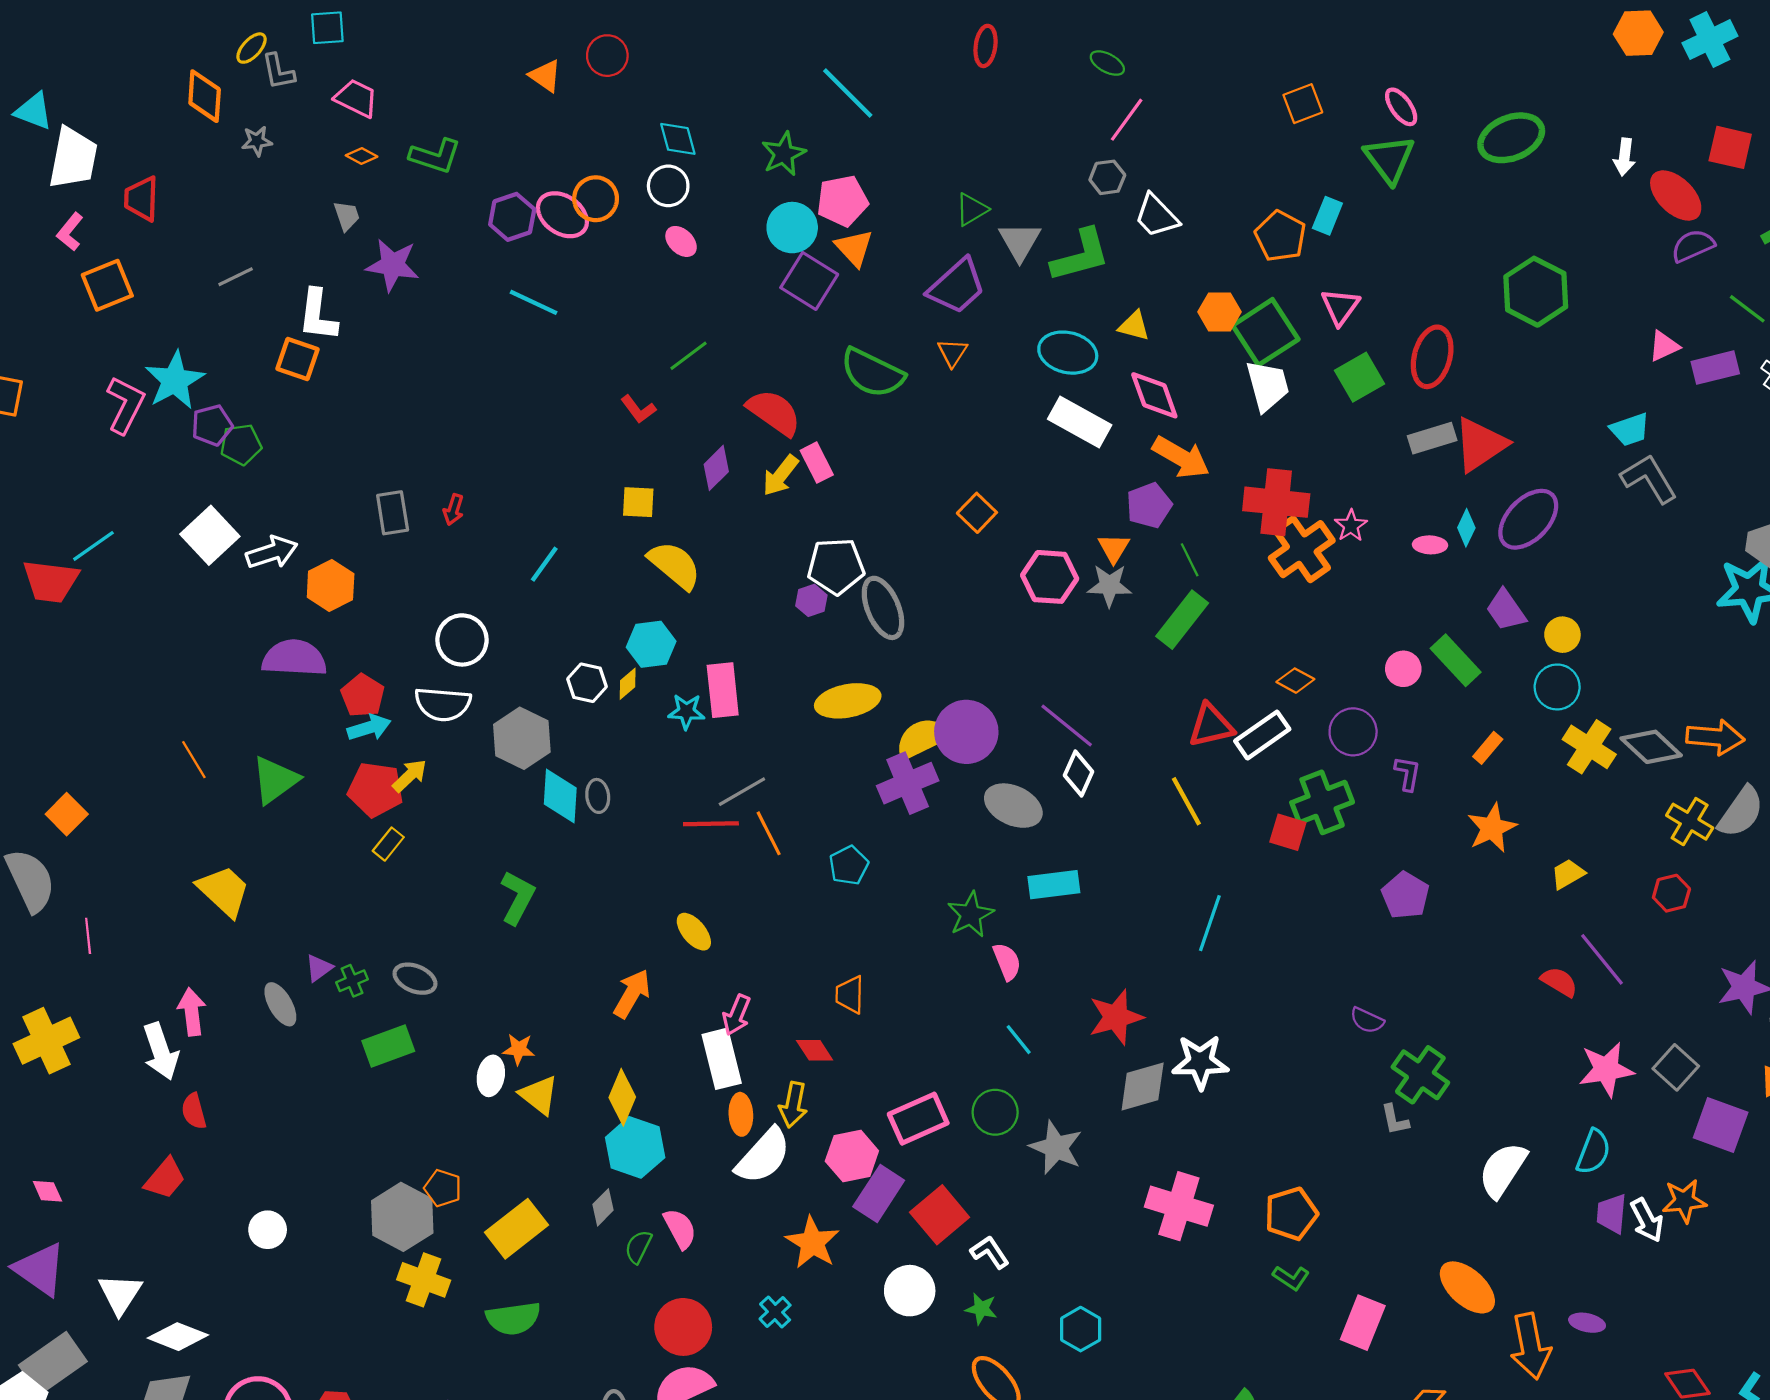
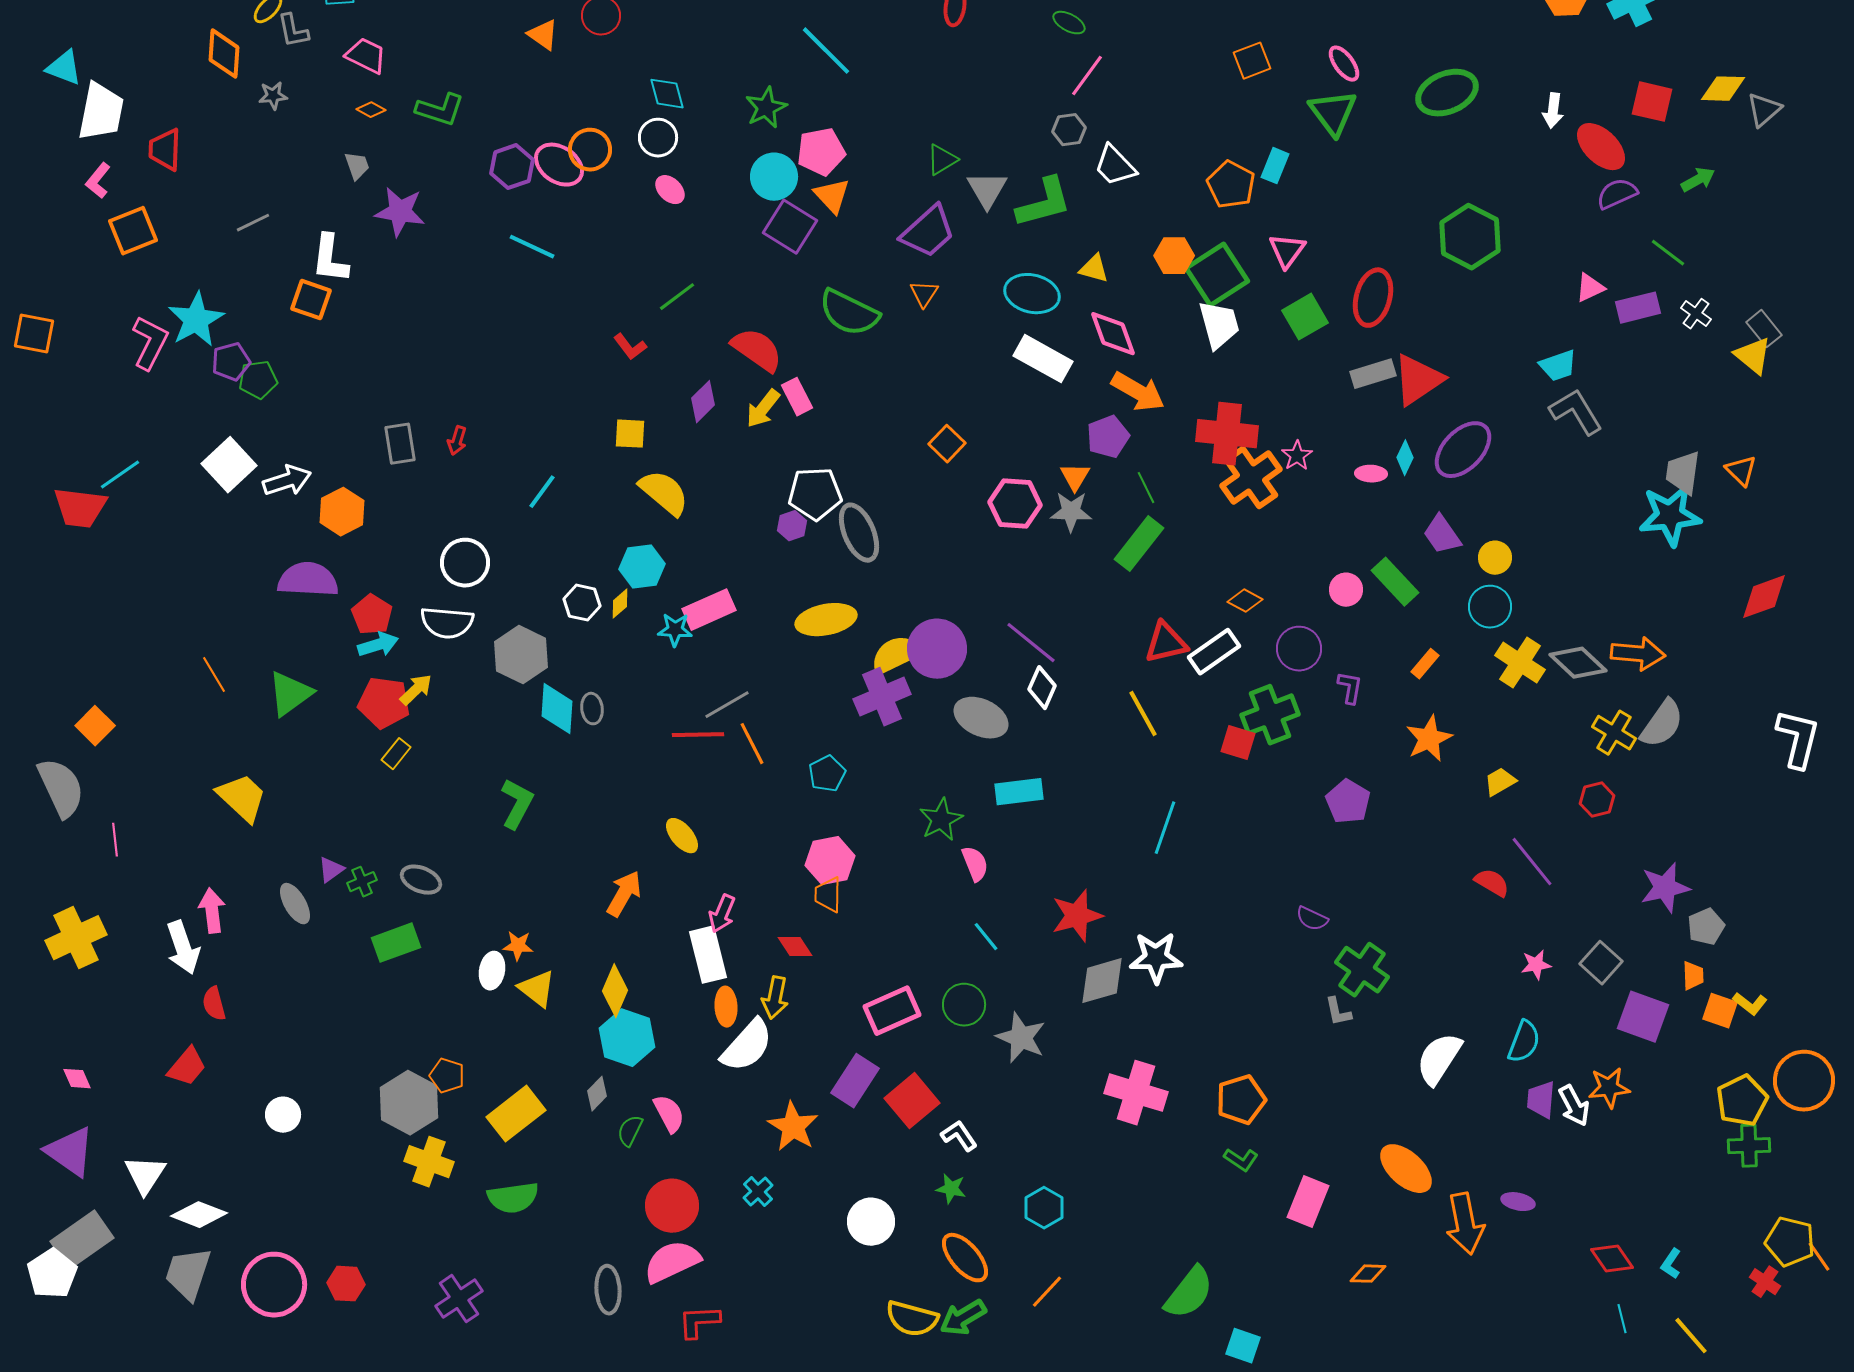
pink rectangle: (723, 690) -> (709, 610), turned 72
pink star: (1606, 1069) -> (1536, 965), size x0.6
pink hexagon: (852, 1156) -> (830, 861), moved
white circle: (910, 1291) -> (871, 1222), moved

